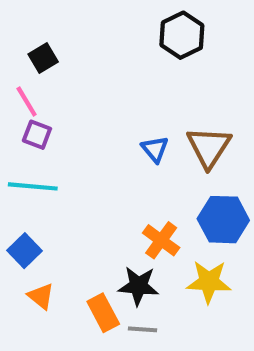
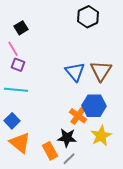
blue triangle: (155, 149) -> (75, 72), size x1.5
blue hexagon: (223, 220) -> (94, 106), moved
yellow star: (209, 282) -> (101, 136), turned -30
orange triangle: (41, 296) -> (20, 143), size x1.6
gray line: (143, 329) -> (69, 159), turned -48

